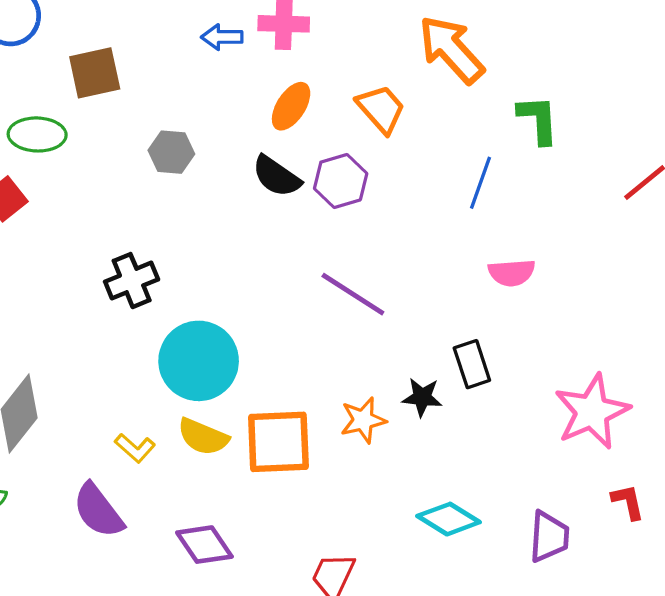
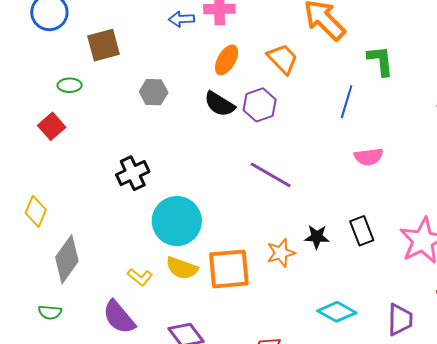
green ellipse: (37, 134) -> (70, 85), size x0.7
black rectangle: (472, 364) -> (362, 231), moved

